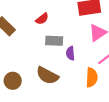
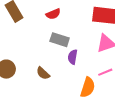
brown semicircle: (47, 76) -> (43, 73), size x0.6

